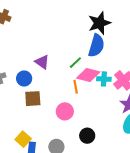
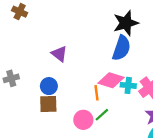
purple triangle: (42, 62) -> (59, 54), moved
green line: (75, 63) -> (102, 115), moved
blue circle: (24, 79) -> (49, 86), moved

